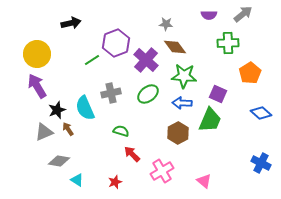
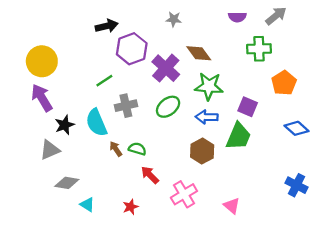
black arrow: (71, 23) -> (107, 26), moved
gray star: (166, 24) -> (174, 19), moved
green line: (92, 60) -> (104, 81), moved
brown arrow: (68, 129) -> (116, 149), moved

